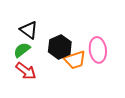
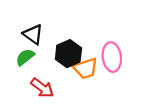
red arrow: (26, 71) -> (42, 88), moved

